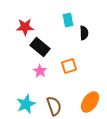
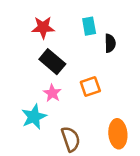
red star: (25, 27) -> (43, 27), moved
orange ellipse: (90, 102) -> (118, 134), turned -40
cyan star: (26, 104) -> (34, 117), moved

